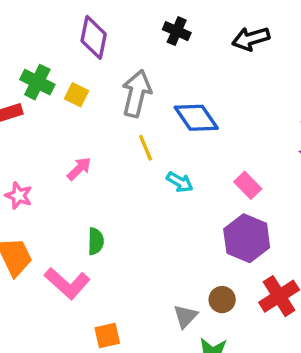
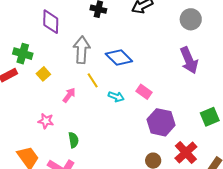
yellow square: (77, 95) -> (43, 74), moved, turned 32
pink arrow: (79, 169) -> (69, 95), moved
pink rectangle: (248, 185) -> (144, 92), moved
pink star: (19, 196) -> (46, 121), moved

